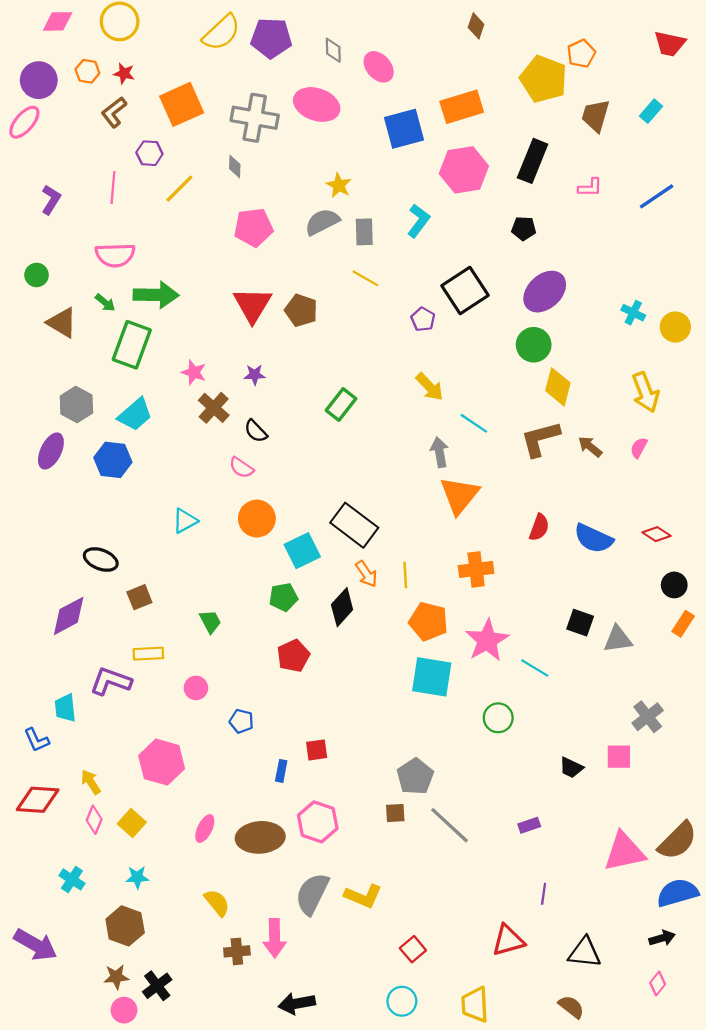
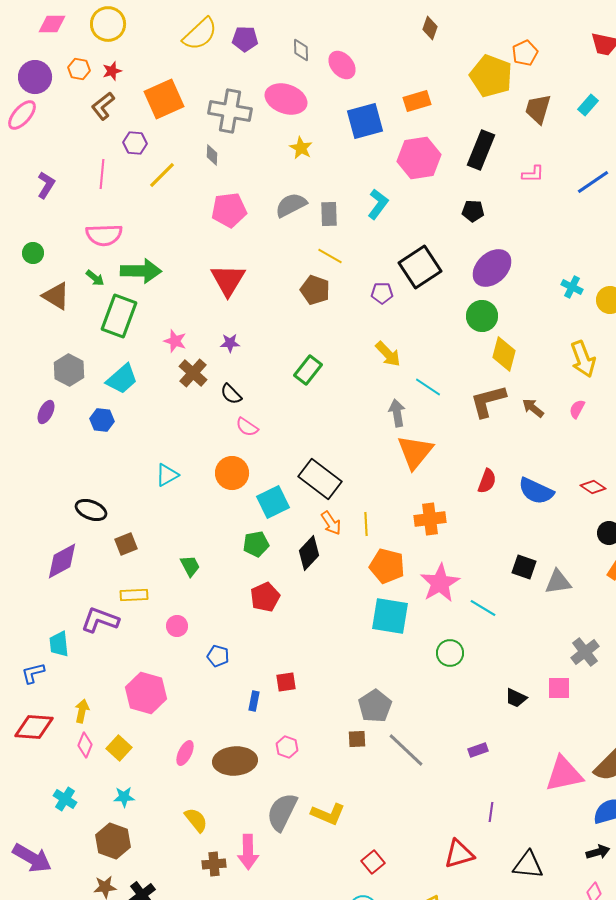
purple pentagon: (271, 38) -> (245, 39), size x0.7
red star: (124, 73) -> (112, 71), turned -30
orange rectangle: (462, 107) -> (417, 101), size x0.7
yellow star: (339, 185) -> (301, 148), moved
brown pentagon: (301, 310) -> (315, 290), moved
purple pentagon: (423, 319) -> (382, 293), turned -30
purple ellipse: (51, 451) -> (46, 412), size x0.7
blue hexagon: (113, 460) -> (102, 420), size x0.7
pink semicircle: (241, 468) -> (247, 427), moved
blue L-shape: (37, 740) -> (33, 673), turned 100
yellow arrow: (91, 782) -> (82, 711), turned 45
pink hexagon: (318, 822) -> (287, 747), size x0.6

